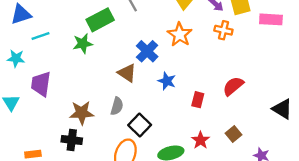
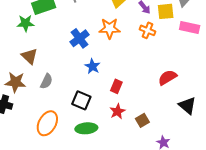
orange star: (180, 35) -> (110, 28), turned 30
brown triangle: (127, 73) -> (29, 56), moved
red semicircle: (233, 86) -> (167, 77), moved
black square: (140, 125) -> (81, 100), moved, turned -30
red star: (200, 140) -> (117, 111), moved

